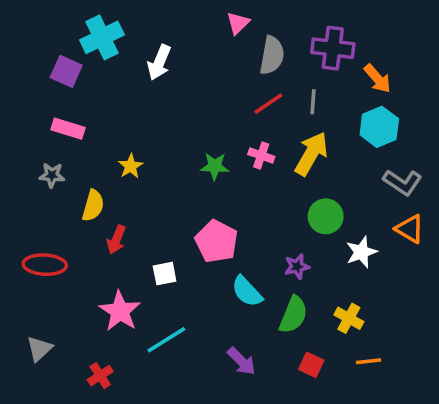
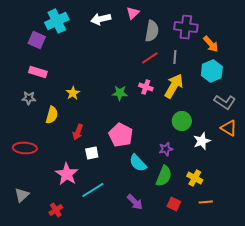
white arrow: (159, 62) -> (101, 19), moved, turned 54
red arrow: (116, 240) -> (78, 132), moved

